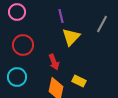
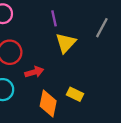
red arrow: (54, 62) -> (34, 72), moved, turned -84

